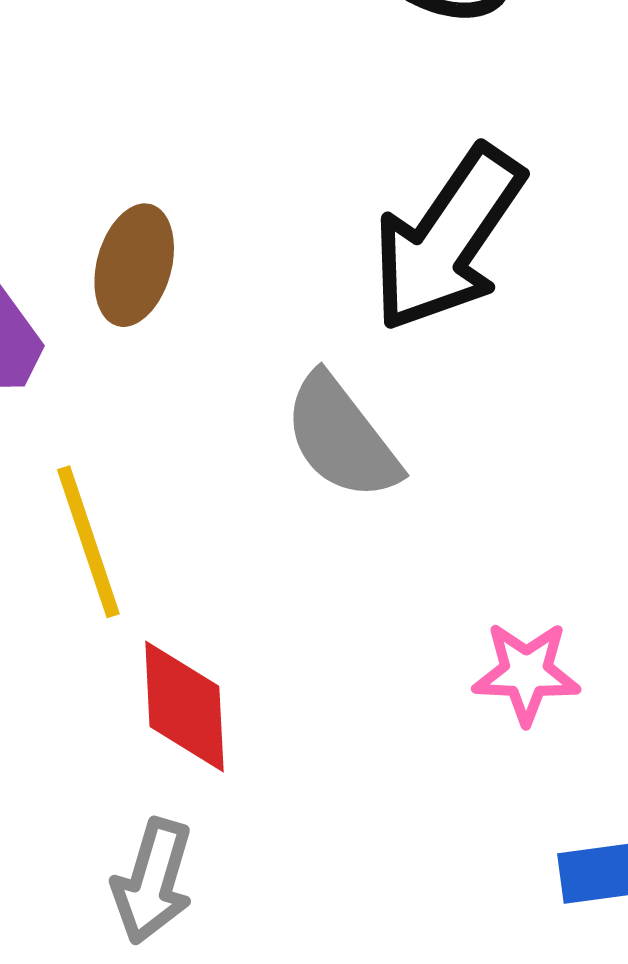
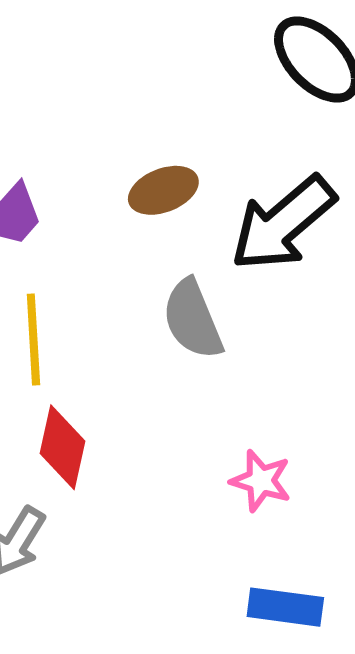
brown ellipse: (134, 265) -> (163, 190), moved, turned 38

